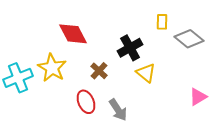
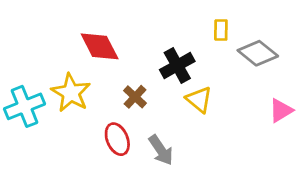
pink triangle: (198, 97) -> (281, 110), moved

